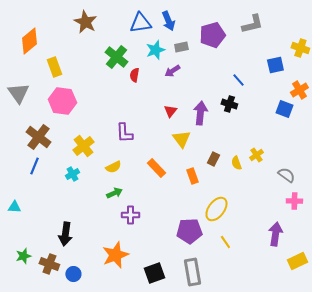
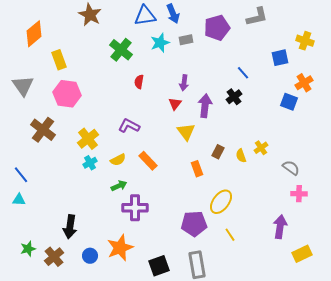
purple arrow: (172, 71) -> (184, 83), moved, turned -49
red semicircle: (134, 75) -> (139, 82), moved
black cross: (229, 104) -> (234, 97), turned 35
purple L-shape: (124, 133) -> (129, 126), turned 120
blue line: (34, 166) -> (21, 175), moved, turned -60
orange rectangle: (156, 168) -> (148, 161), moved
cyan cross: (72, 174) -> (90, 163), moved
purple cross: (130, 215) -> (135, 208), size x1.4
brown cross: (49, 264) -> (54, 257), turned 30
blue circle: (73, 274) -> (90, 256), moved

